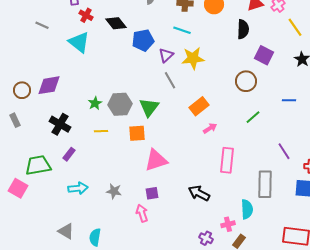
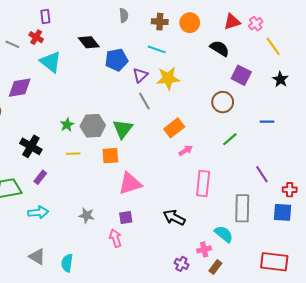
red cross: (86, 15) -> (36, 37), moved
black semicircle: (243, 29) -> (220, 48), turned -60
purple diamond: (49, 85) -> (20, 88), moved
cyan arrow: (78, 188) -> (38, 212), moved
cyan semicircle: (247, 209) -> (224, 234), turned -48

